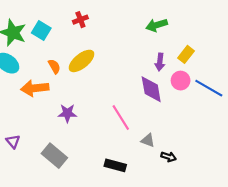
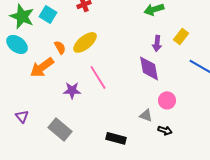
pink circle: (181, 81) -> (167, 100), moved
orange arrow: (35, 88) -> (42, 67), turned -30
pink line: (121, 118) -> (98, 77), moved

